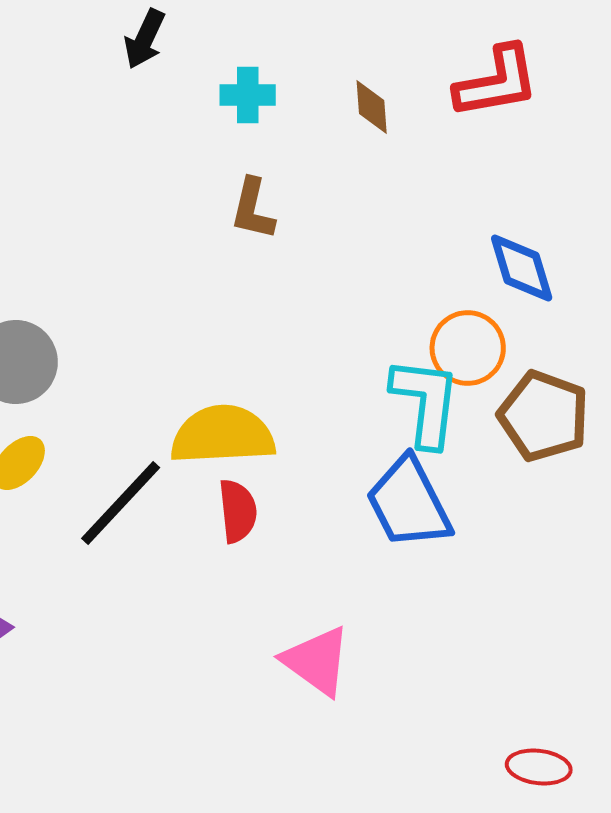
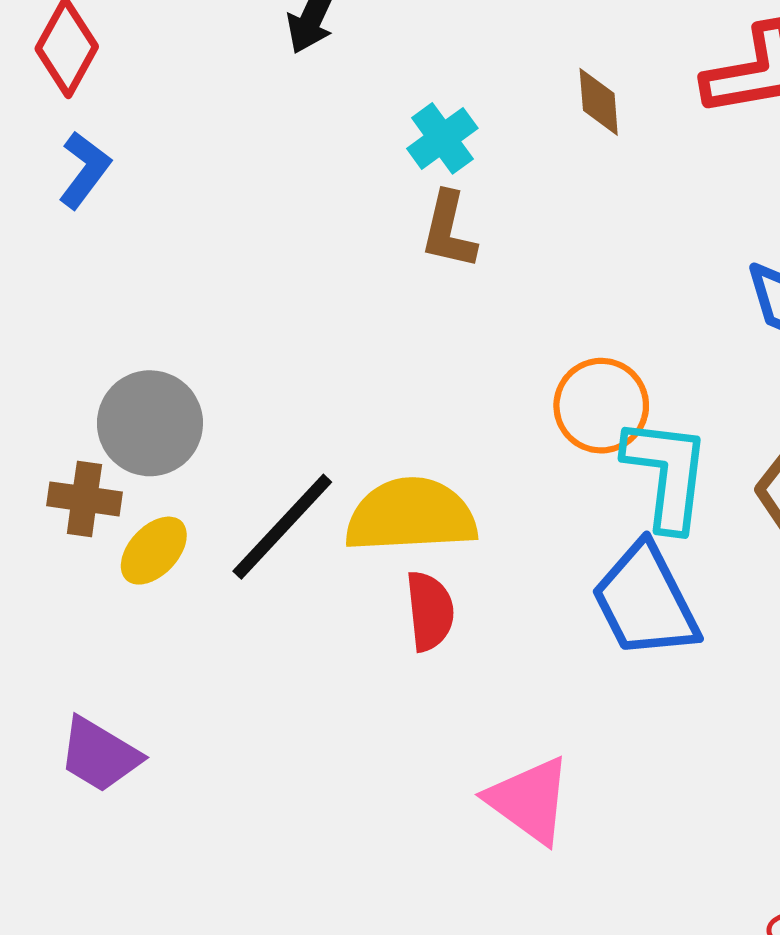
cyan cross: (248, 95) -> (442, 138), moved, turned -36
orange circle: (468, 348) -> (601, 406), moved
black line: (121, 503) -> (282, 527), moved

